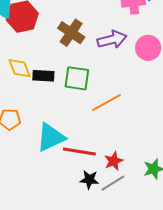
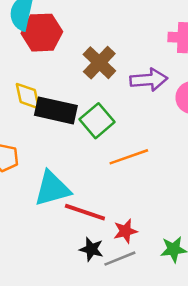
black rectangle: (43, 76) -> (56, 110), size x1.5
green square: (77, 78) -> (97, 121), turned 32

